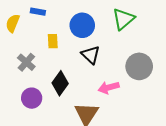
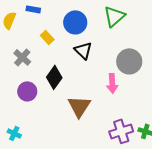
yellow rectangle: (53, 41) -> (47, 37), turned -40
pink arrow: (109, 87) -> (112, 83), moved, turned -78

